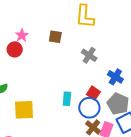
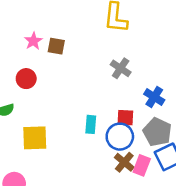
brown square: (55, 37) -> (56, 46), moved
red circle: (15, 49) -> (26, 79), moved
red square: (93, 93) -> (125, 118), turned -32

